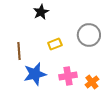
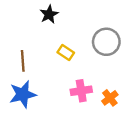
yellow rectangle: (55, 44) -> (66, 53), turned 56
blue star: (35, 74) -> (23, 94), moved

